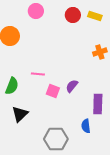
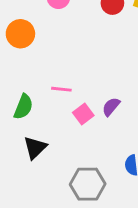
pink square: (53, 91) -> (83, 114), turned 32

